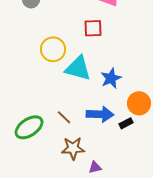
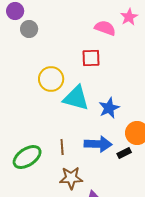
brown line: (64, 117) -> (62, 147), turned 42

